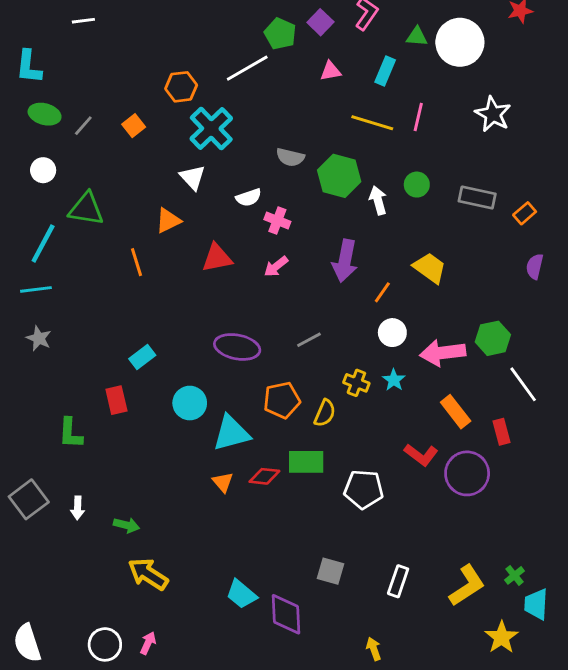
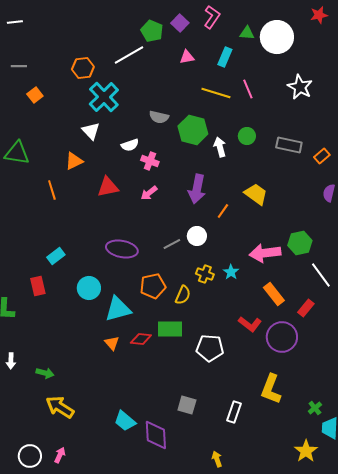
pink line: (418, 117) -> (248, 89), turned -36
gray line: (83, 126) -> (19, 66), moved, turned 49
orange square: (134, 126) -> (35, 95), moved
white circle: (392, 333) -> (197, 236), moved
red rectangle: (502, 432) -> (306, 308), turned 54
yellow L-shape: (467, 586) -> (271, 389), moved, turned 144

